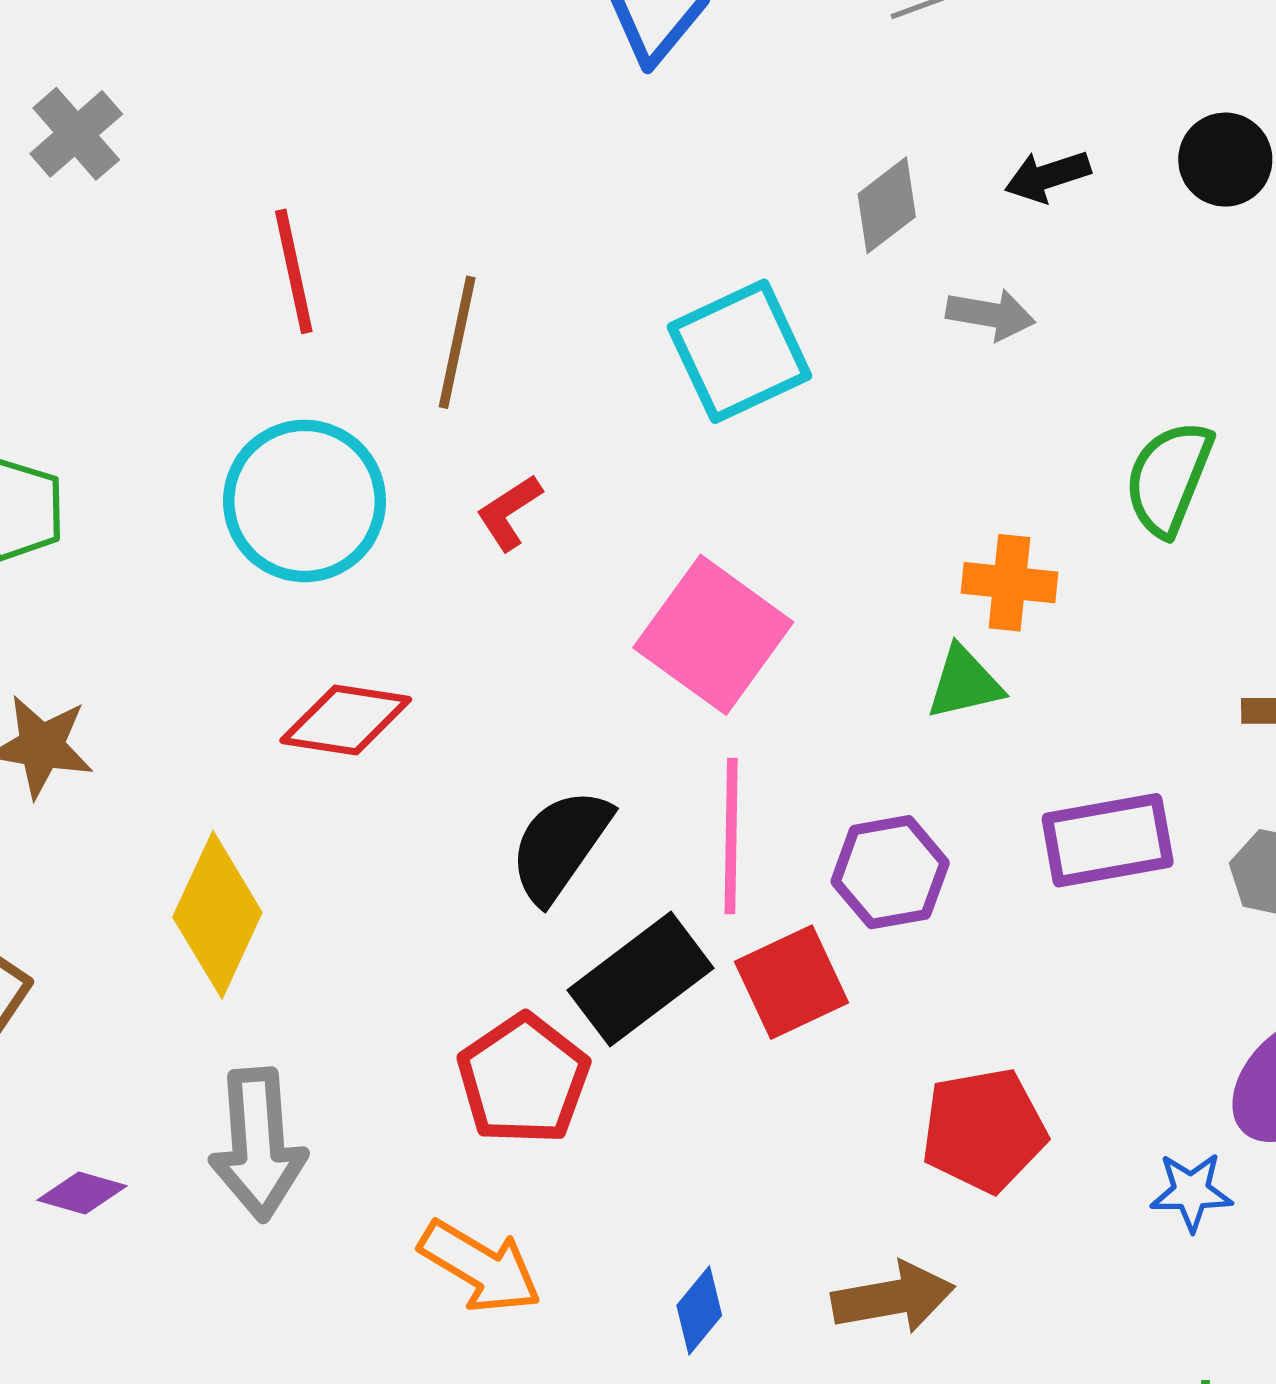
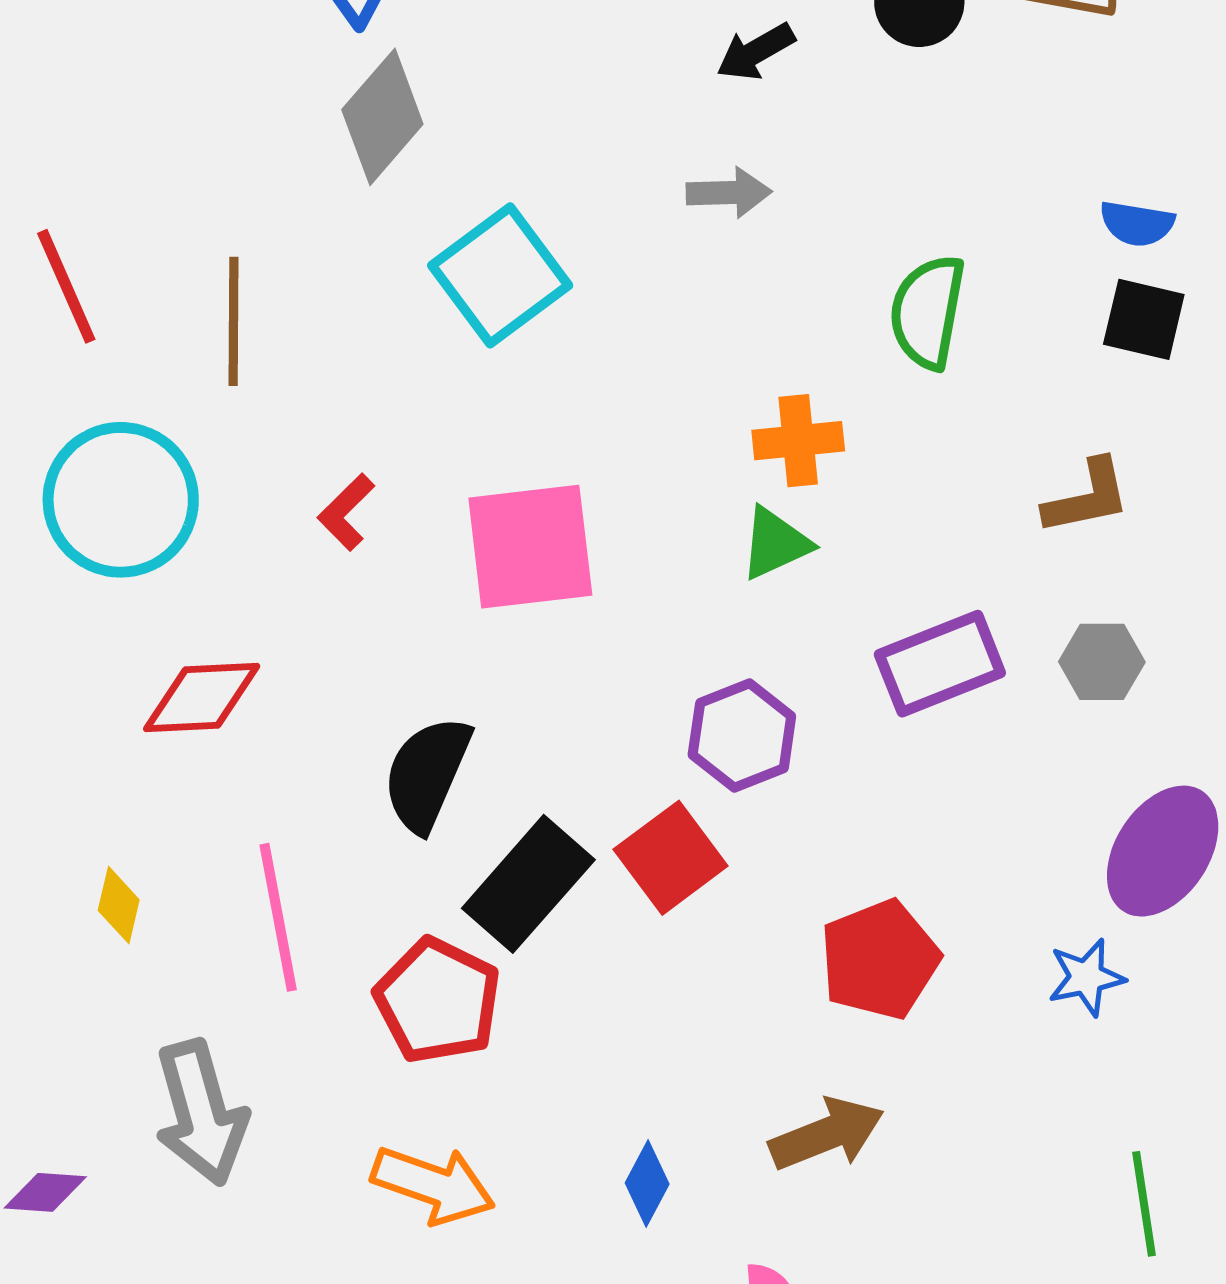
gray diamond: (887, 205) -> (382, 117), moved, size x1.4
red L-shape: (509, 512) -> (346, 512), moved
pink square: (713, 635) -> (530, 547), turned -31
pink line: (731, 836) -> (278, 917), moved
yellow diamond: (217, 915) -> (119, 905), size x0.5

